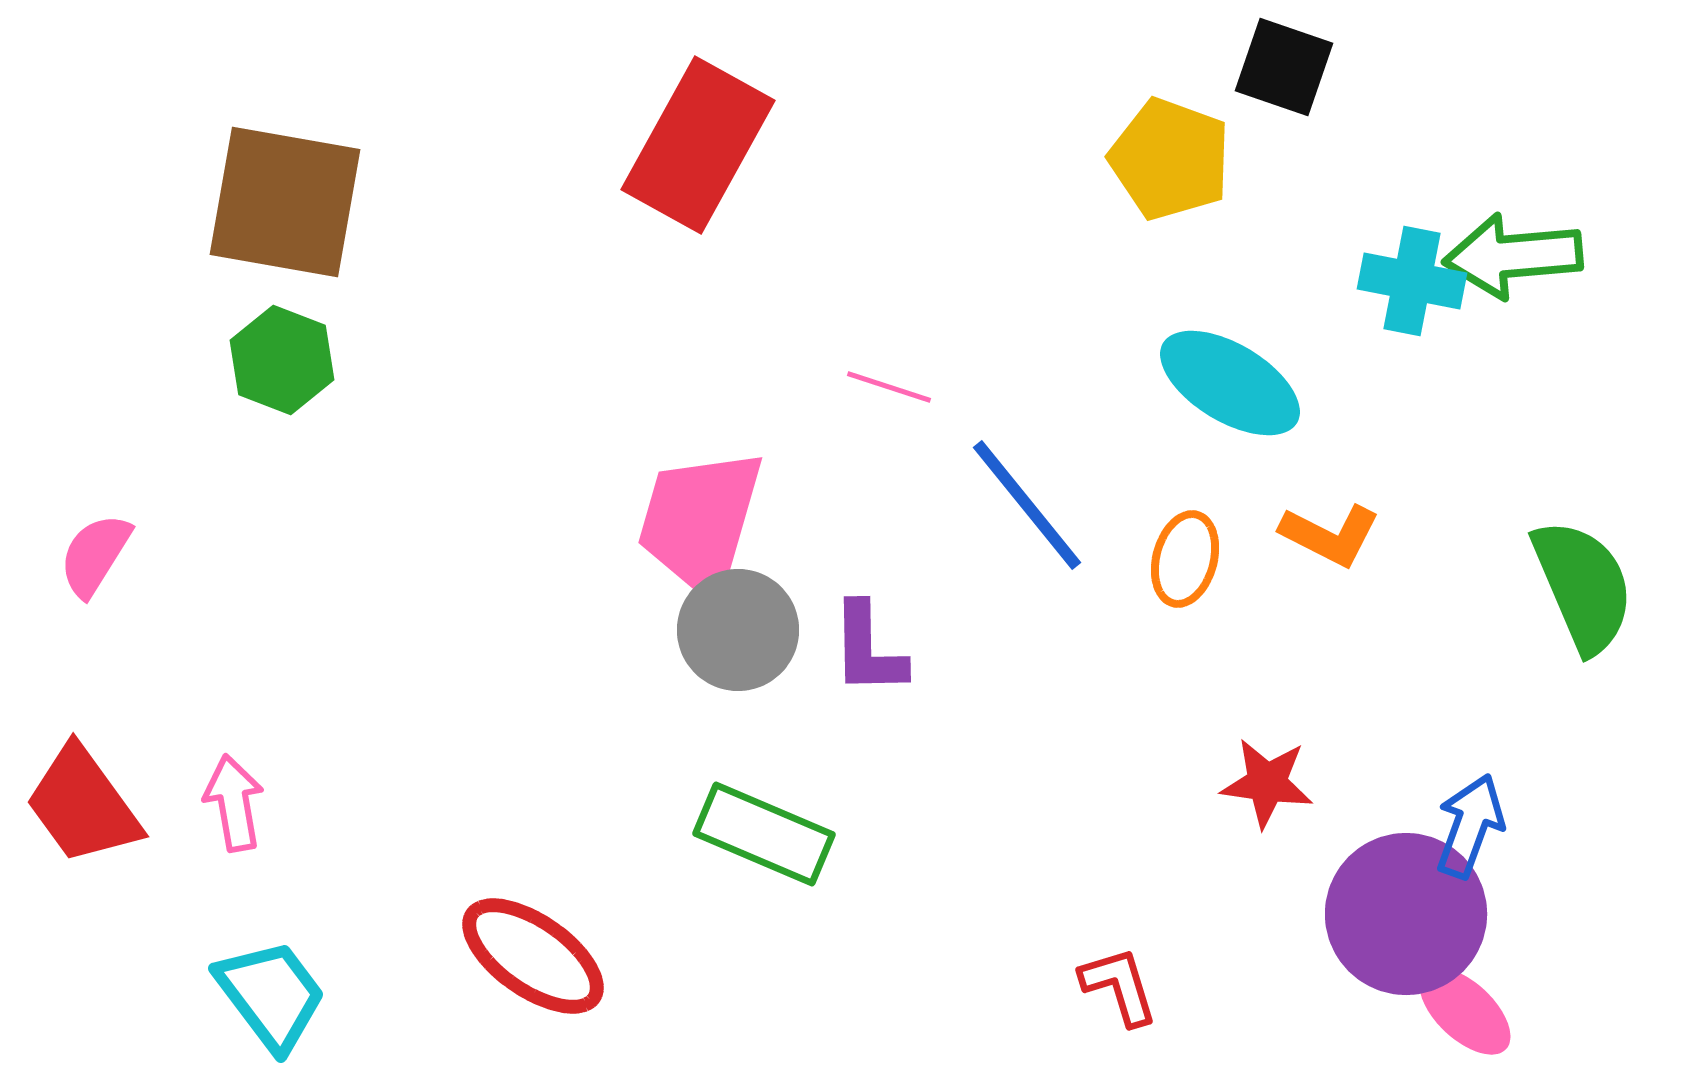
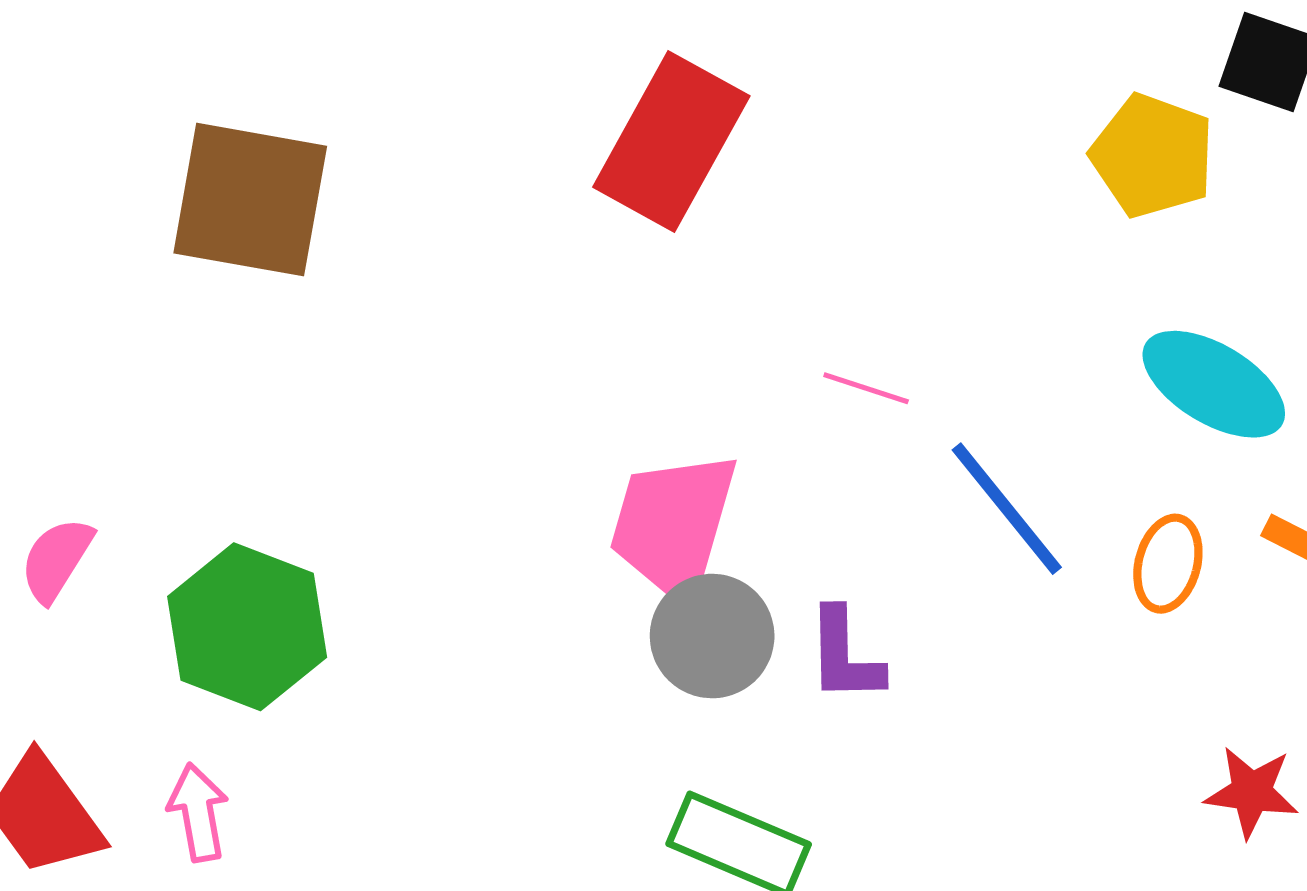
green hexagon: (282, 360) -> (247, 627), moved, size x1.5

